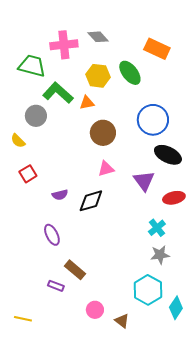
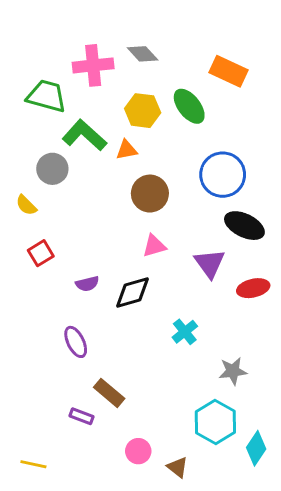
cyan cross: (157, 228) -> (185, 332), moved

